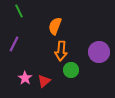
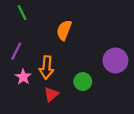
orange arrow: (61, 51) -> (47, 68), moved
pink star: (25, 78) -> (23, 77), moved

